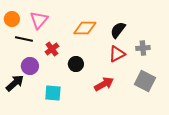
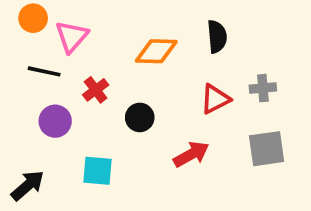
orange circle: (12, 19) -> (33, 18), moved
black semicircle: (118, 30) -> (217, 37), moved, turned 138
gray square: (145, 81) -> (267, 149), turned -35
black arrow: (15, 83) -> (28, 185), moved

